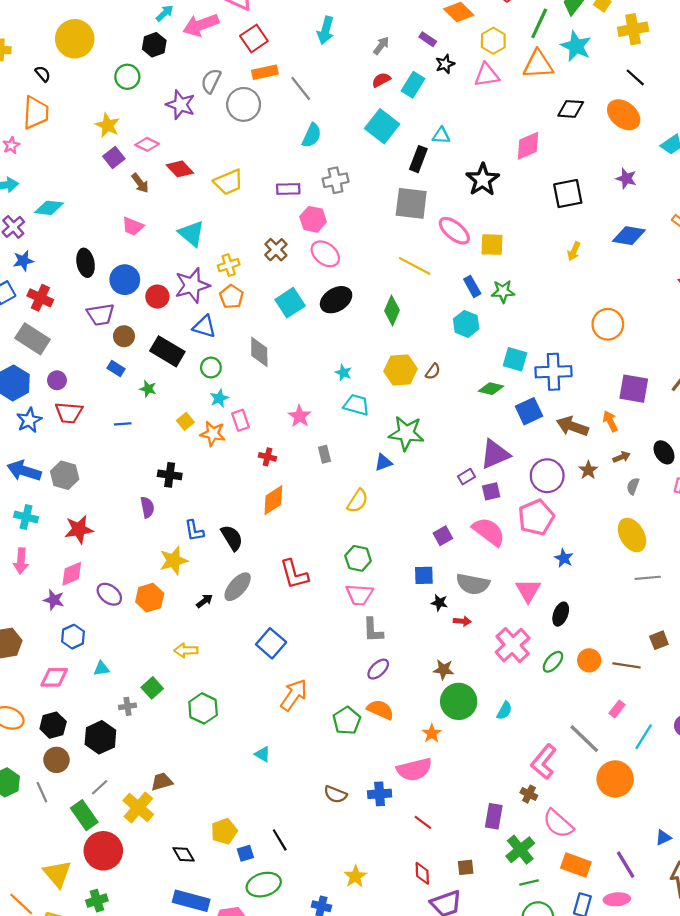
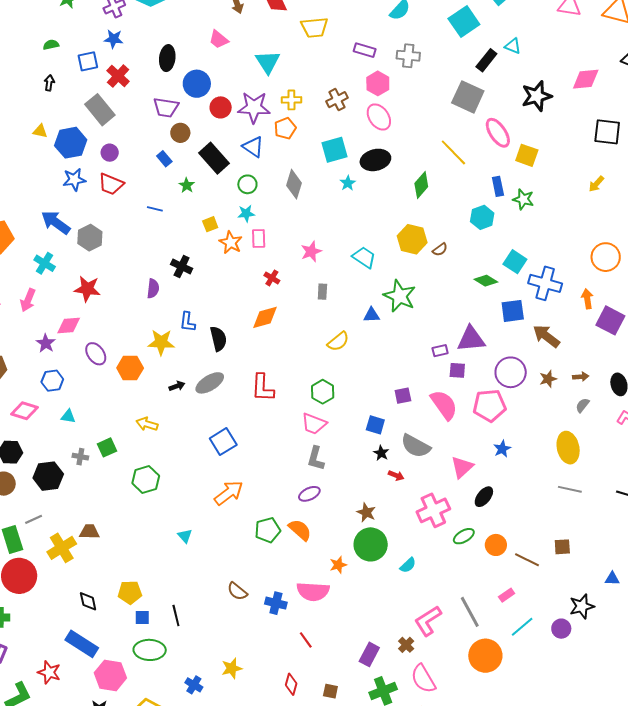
cyan star: (343, 373) -> (348, 183), moved
orange arrow: (610, 421) -> (587, 299), moved

